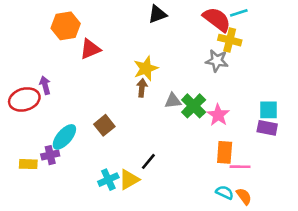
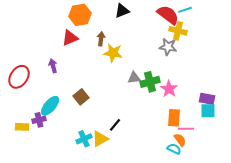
orange hexagon: (66, 26) -> (80, 15), moved
yellow star: (146, 68) -> (113, 53), turned 30
purple arrow: (45, 85) -> (53, 66), moved
brown arrow: (142, 88) -> (101, 39), moved
red ellipse: (24, 99) -> (19, 77), turned -40
green cross: (194, 106) -> (150, 82), turned 30
cyan square: (268, 110) -> (208, 111), moved
orange semicircle: (244, 196) -> (180, 140), moved

